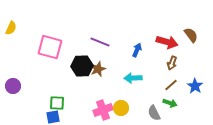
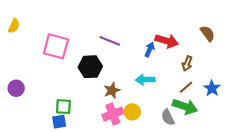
red arrow: (167, 42) -> (167, 41), moved
brown star: (98, 69) -> (112, 90), moved
green arrow: (170, 103) -> (185, 107), size x1.6

